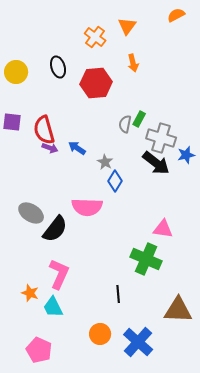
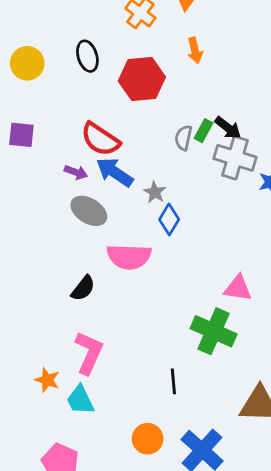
red semicircle: (44, 130) -> (100, 139), moved, turned -40
blue arrow: (77, 148) -> (115, 172), size x1.5
black arrow: (156, 163) -> (228, 128), moved, size x0.7
gray ellipse: (31, 213) -> (89, 211), moved
black semicircle: (55, 229) -> (83, 288), size x0.7

